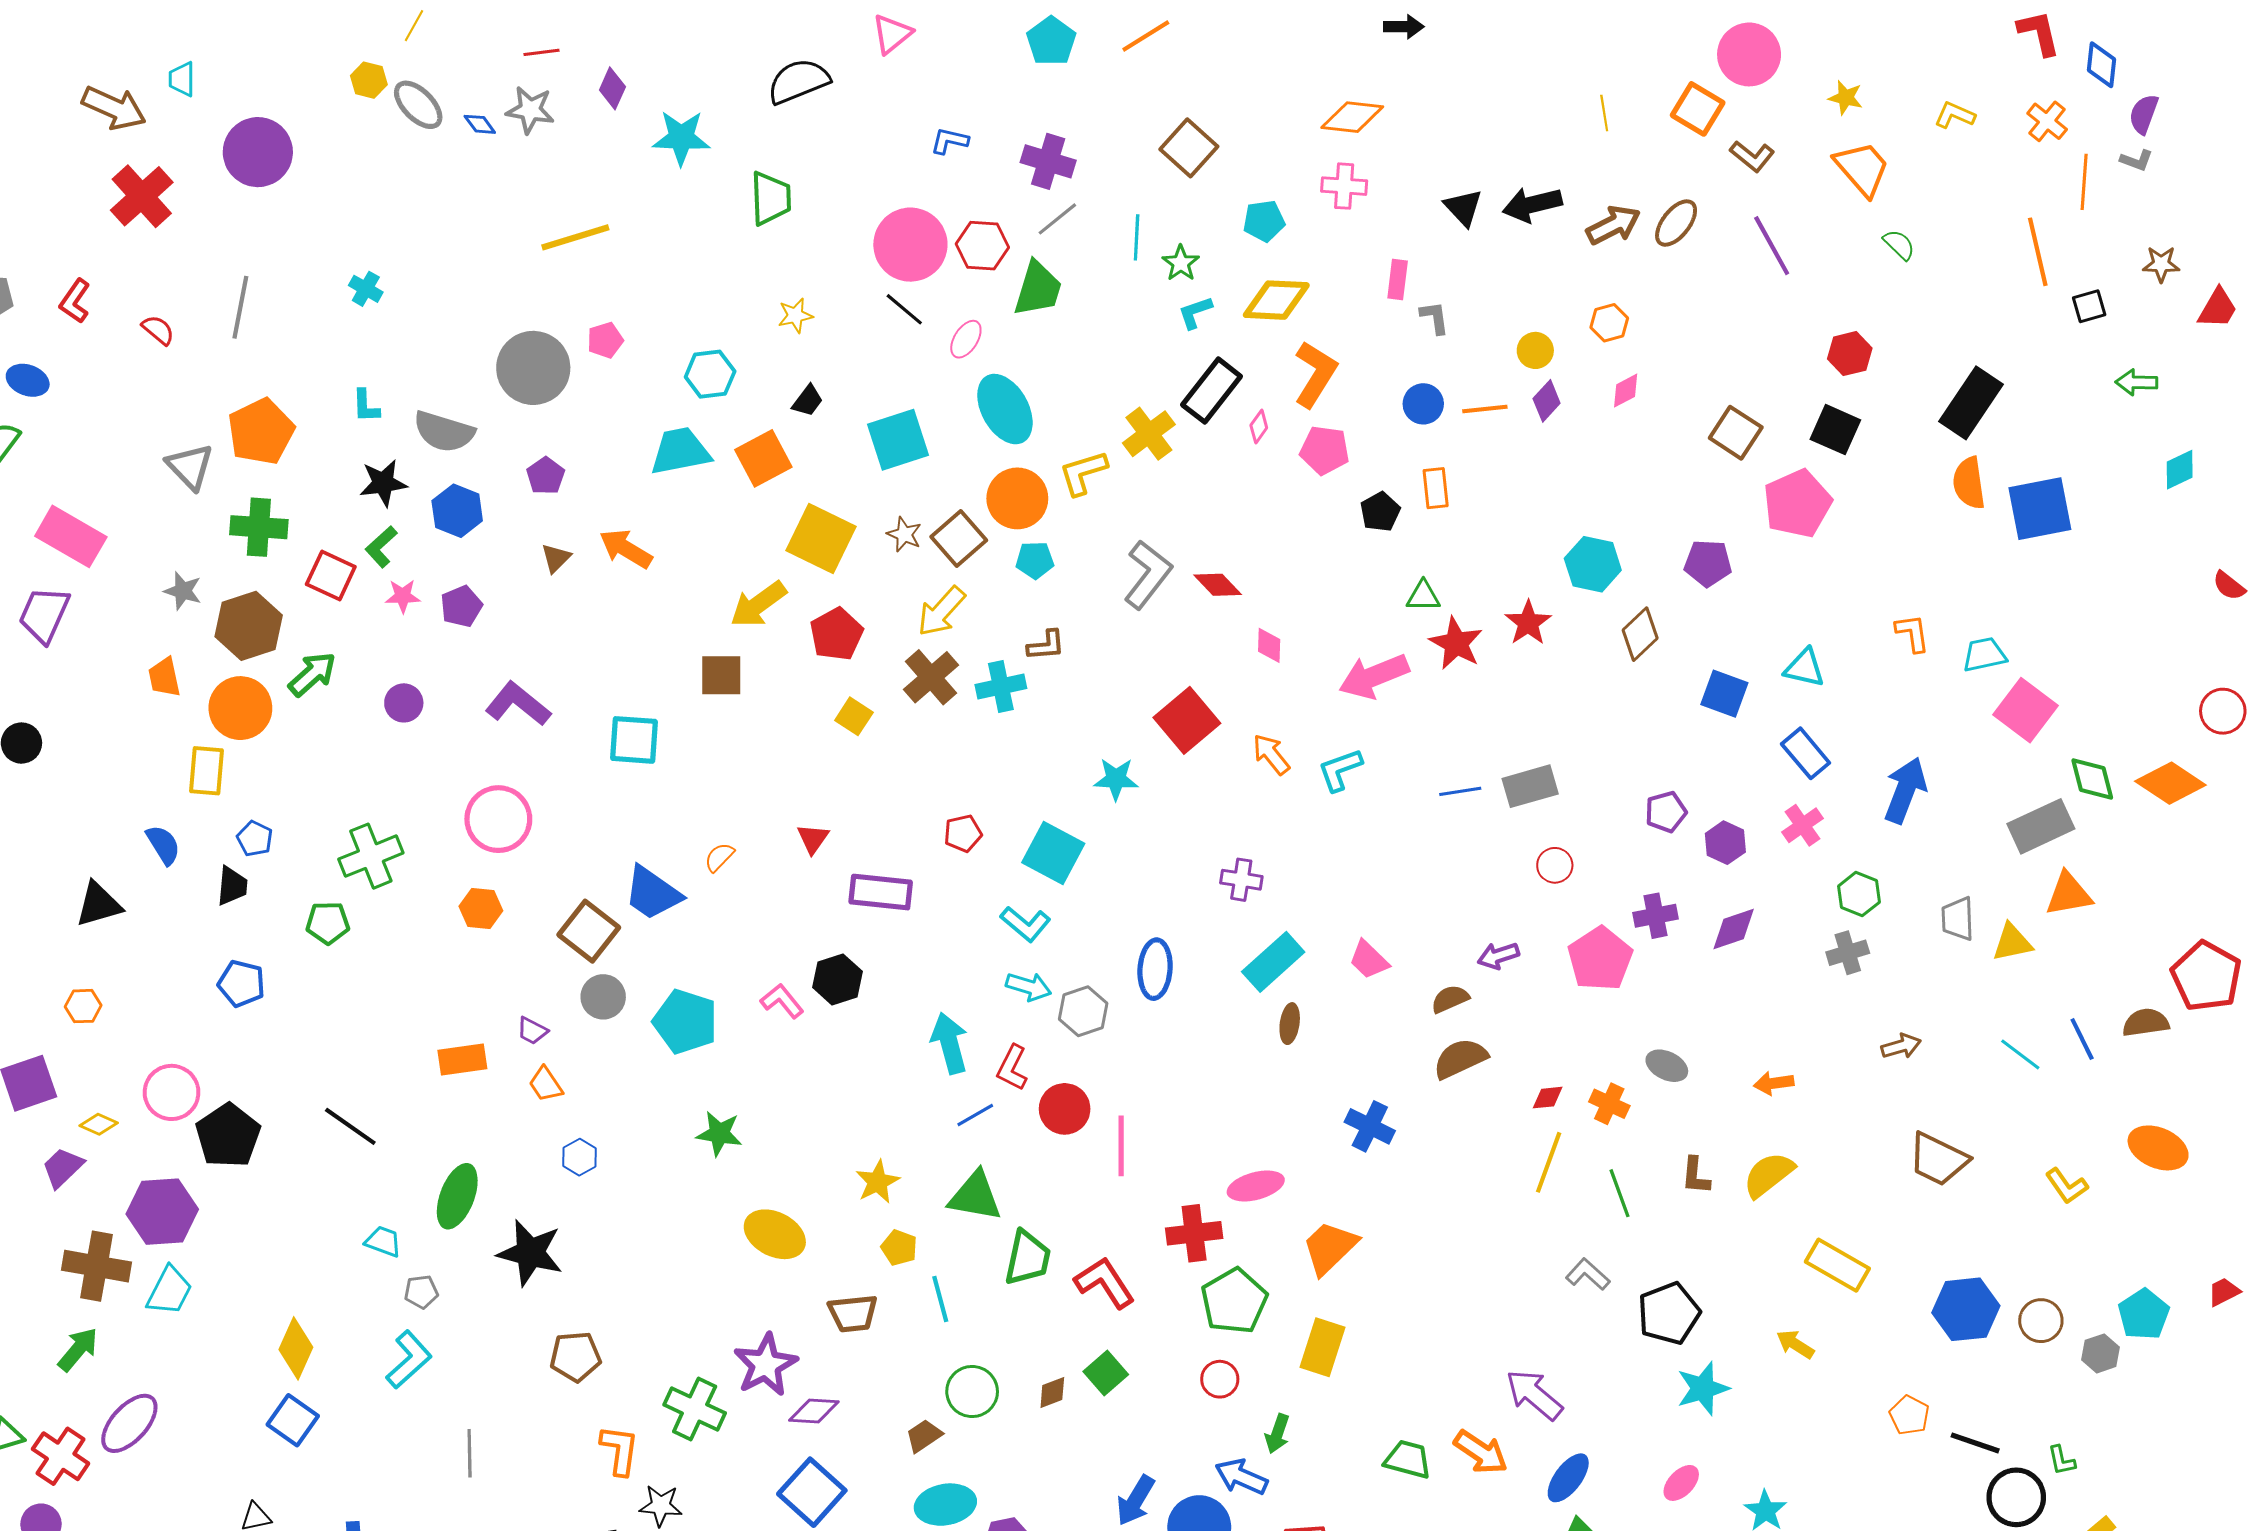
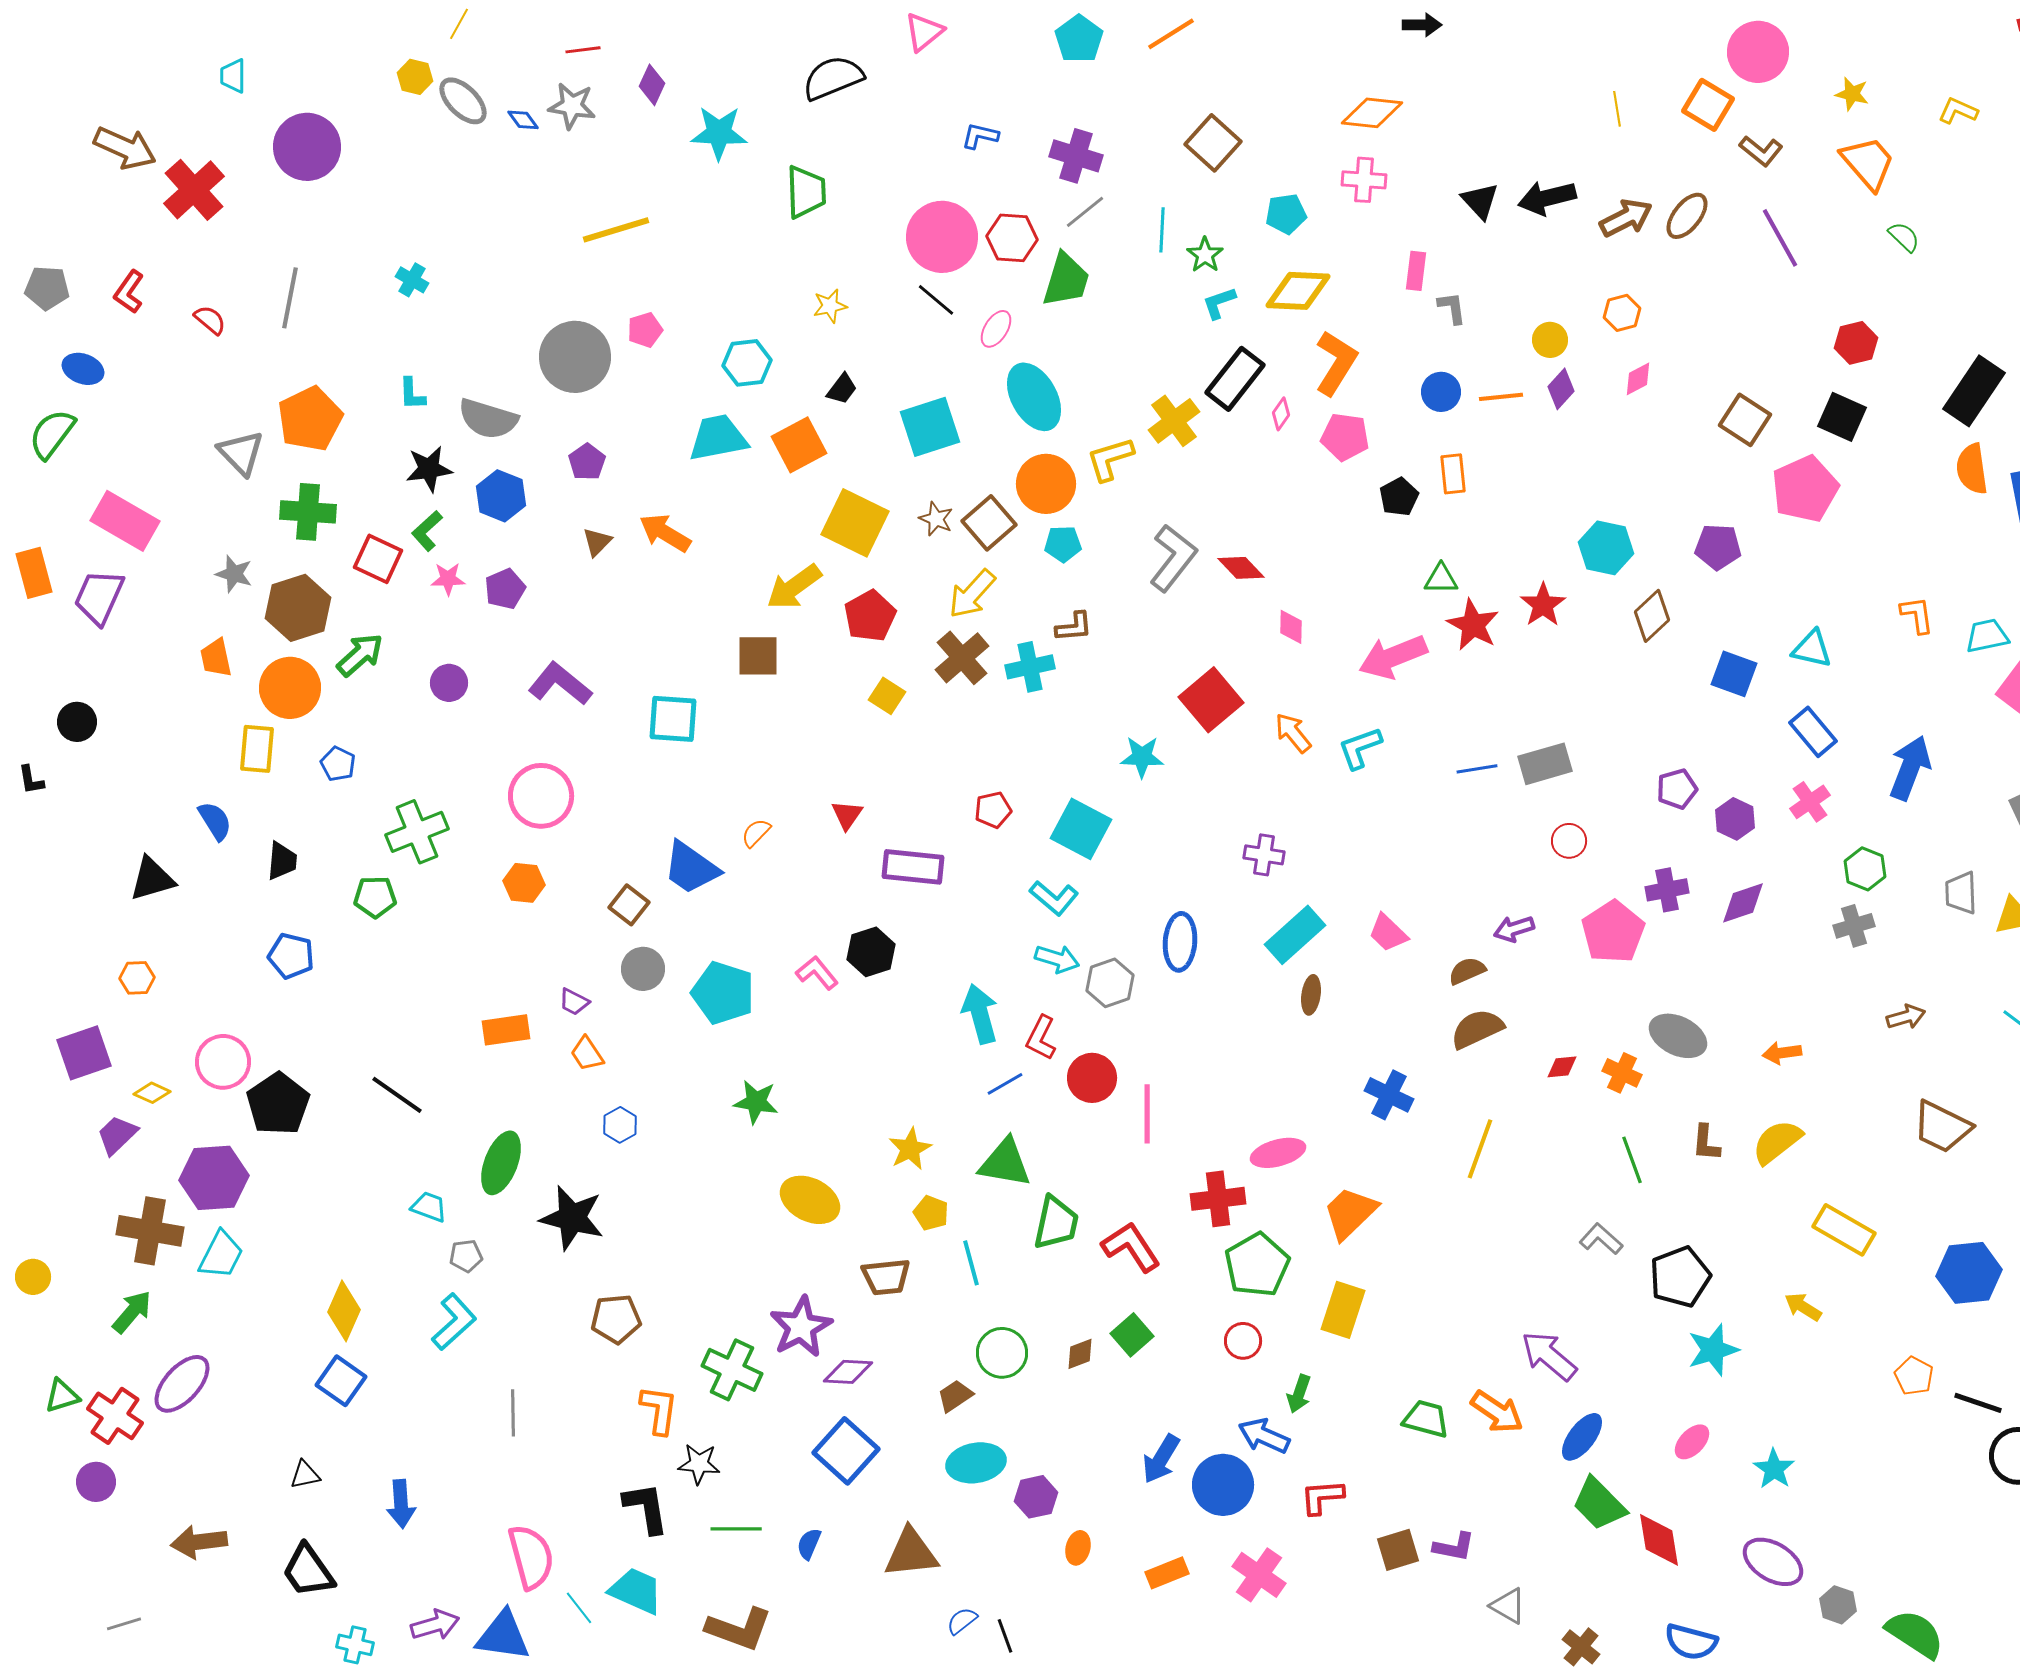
brown arrow: (114, 108) -> (125, 148), moved
blue pentagon: (255, 839) -> (338, 764), moved
brown square: (589, 931) -> (629, 905), size x0.7
gray ellipse: (1667, 1066) -> (1678, 1036), size x1.4
yellow line: (1549, 1162) -> (1480, 1149), moved

